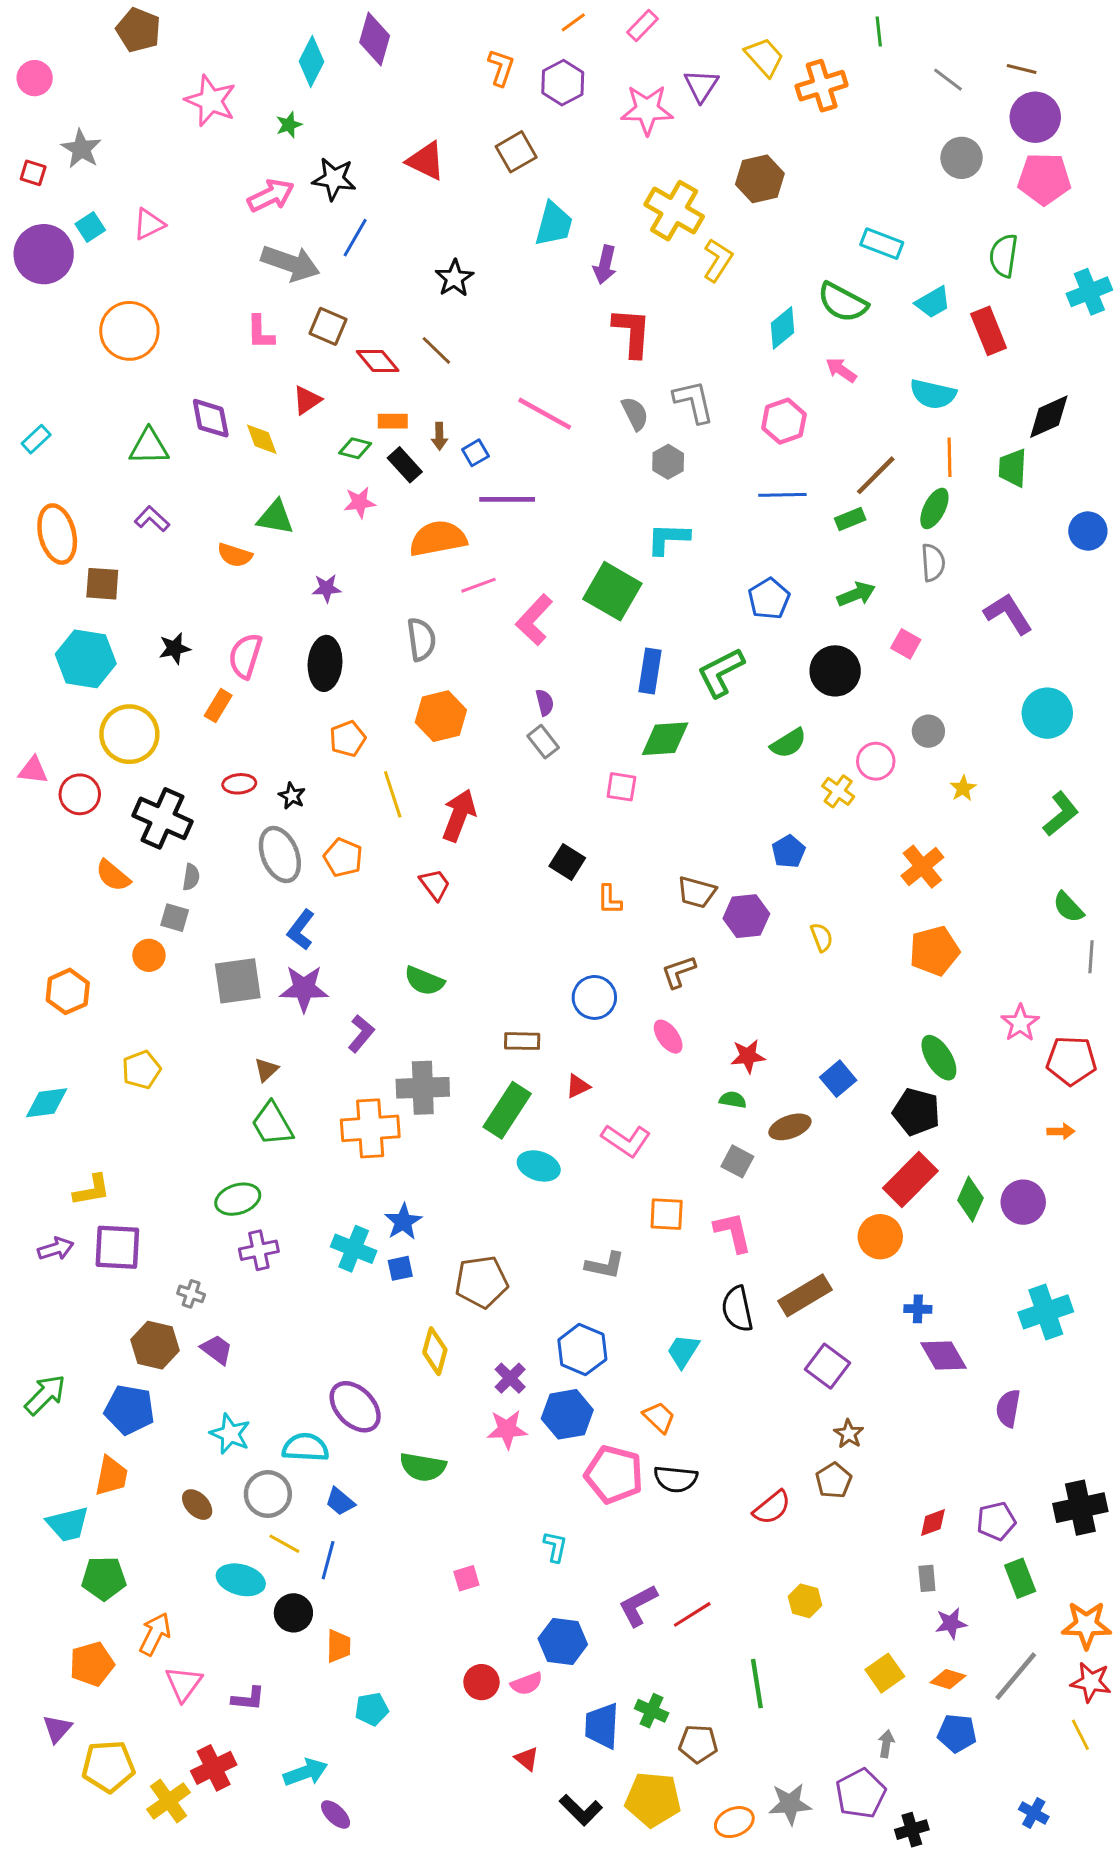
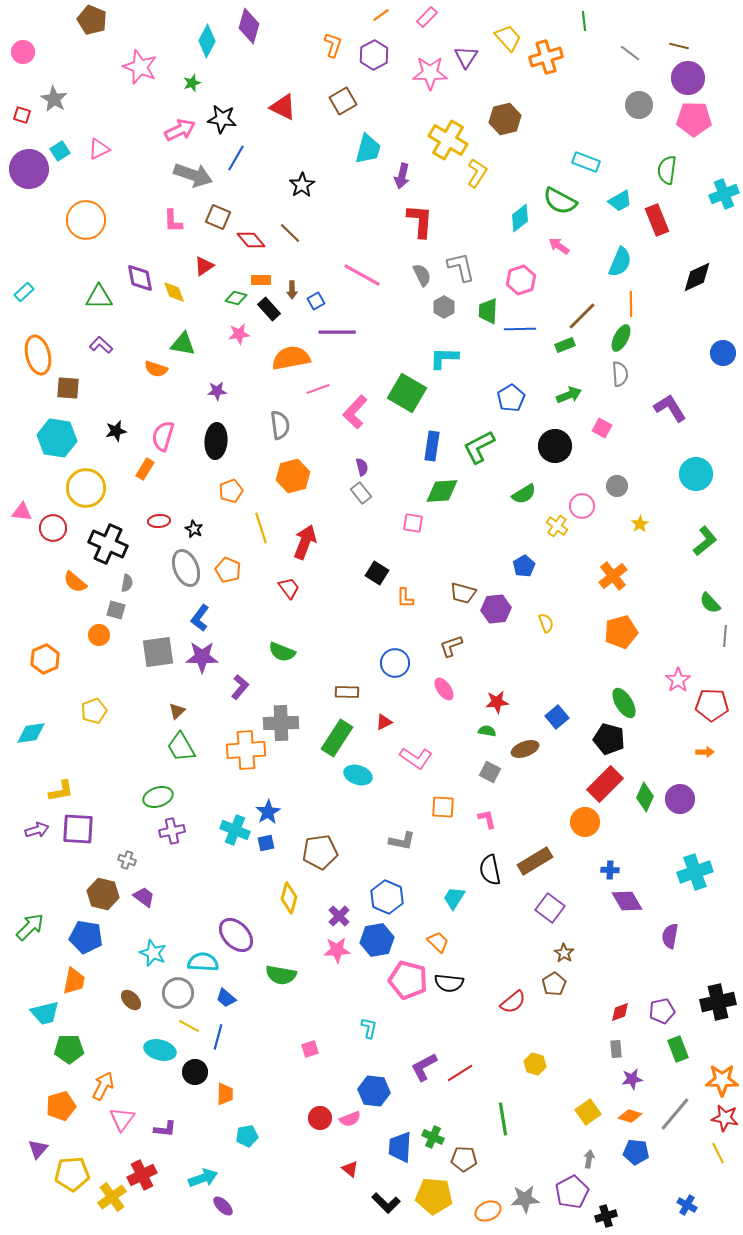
cyan semicircle: (933, 394) -> (620, 262), turned -80
green trapezoid: (1013, 468) -> (488, 311), moved
pink L-shape: (733, 1232) -> (487, 819), size x0.7

